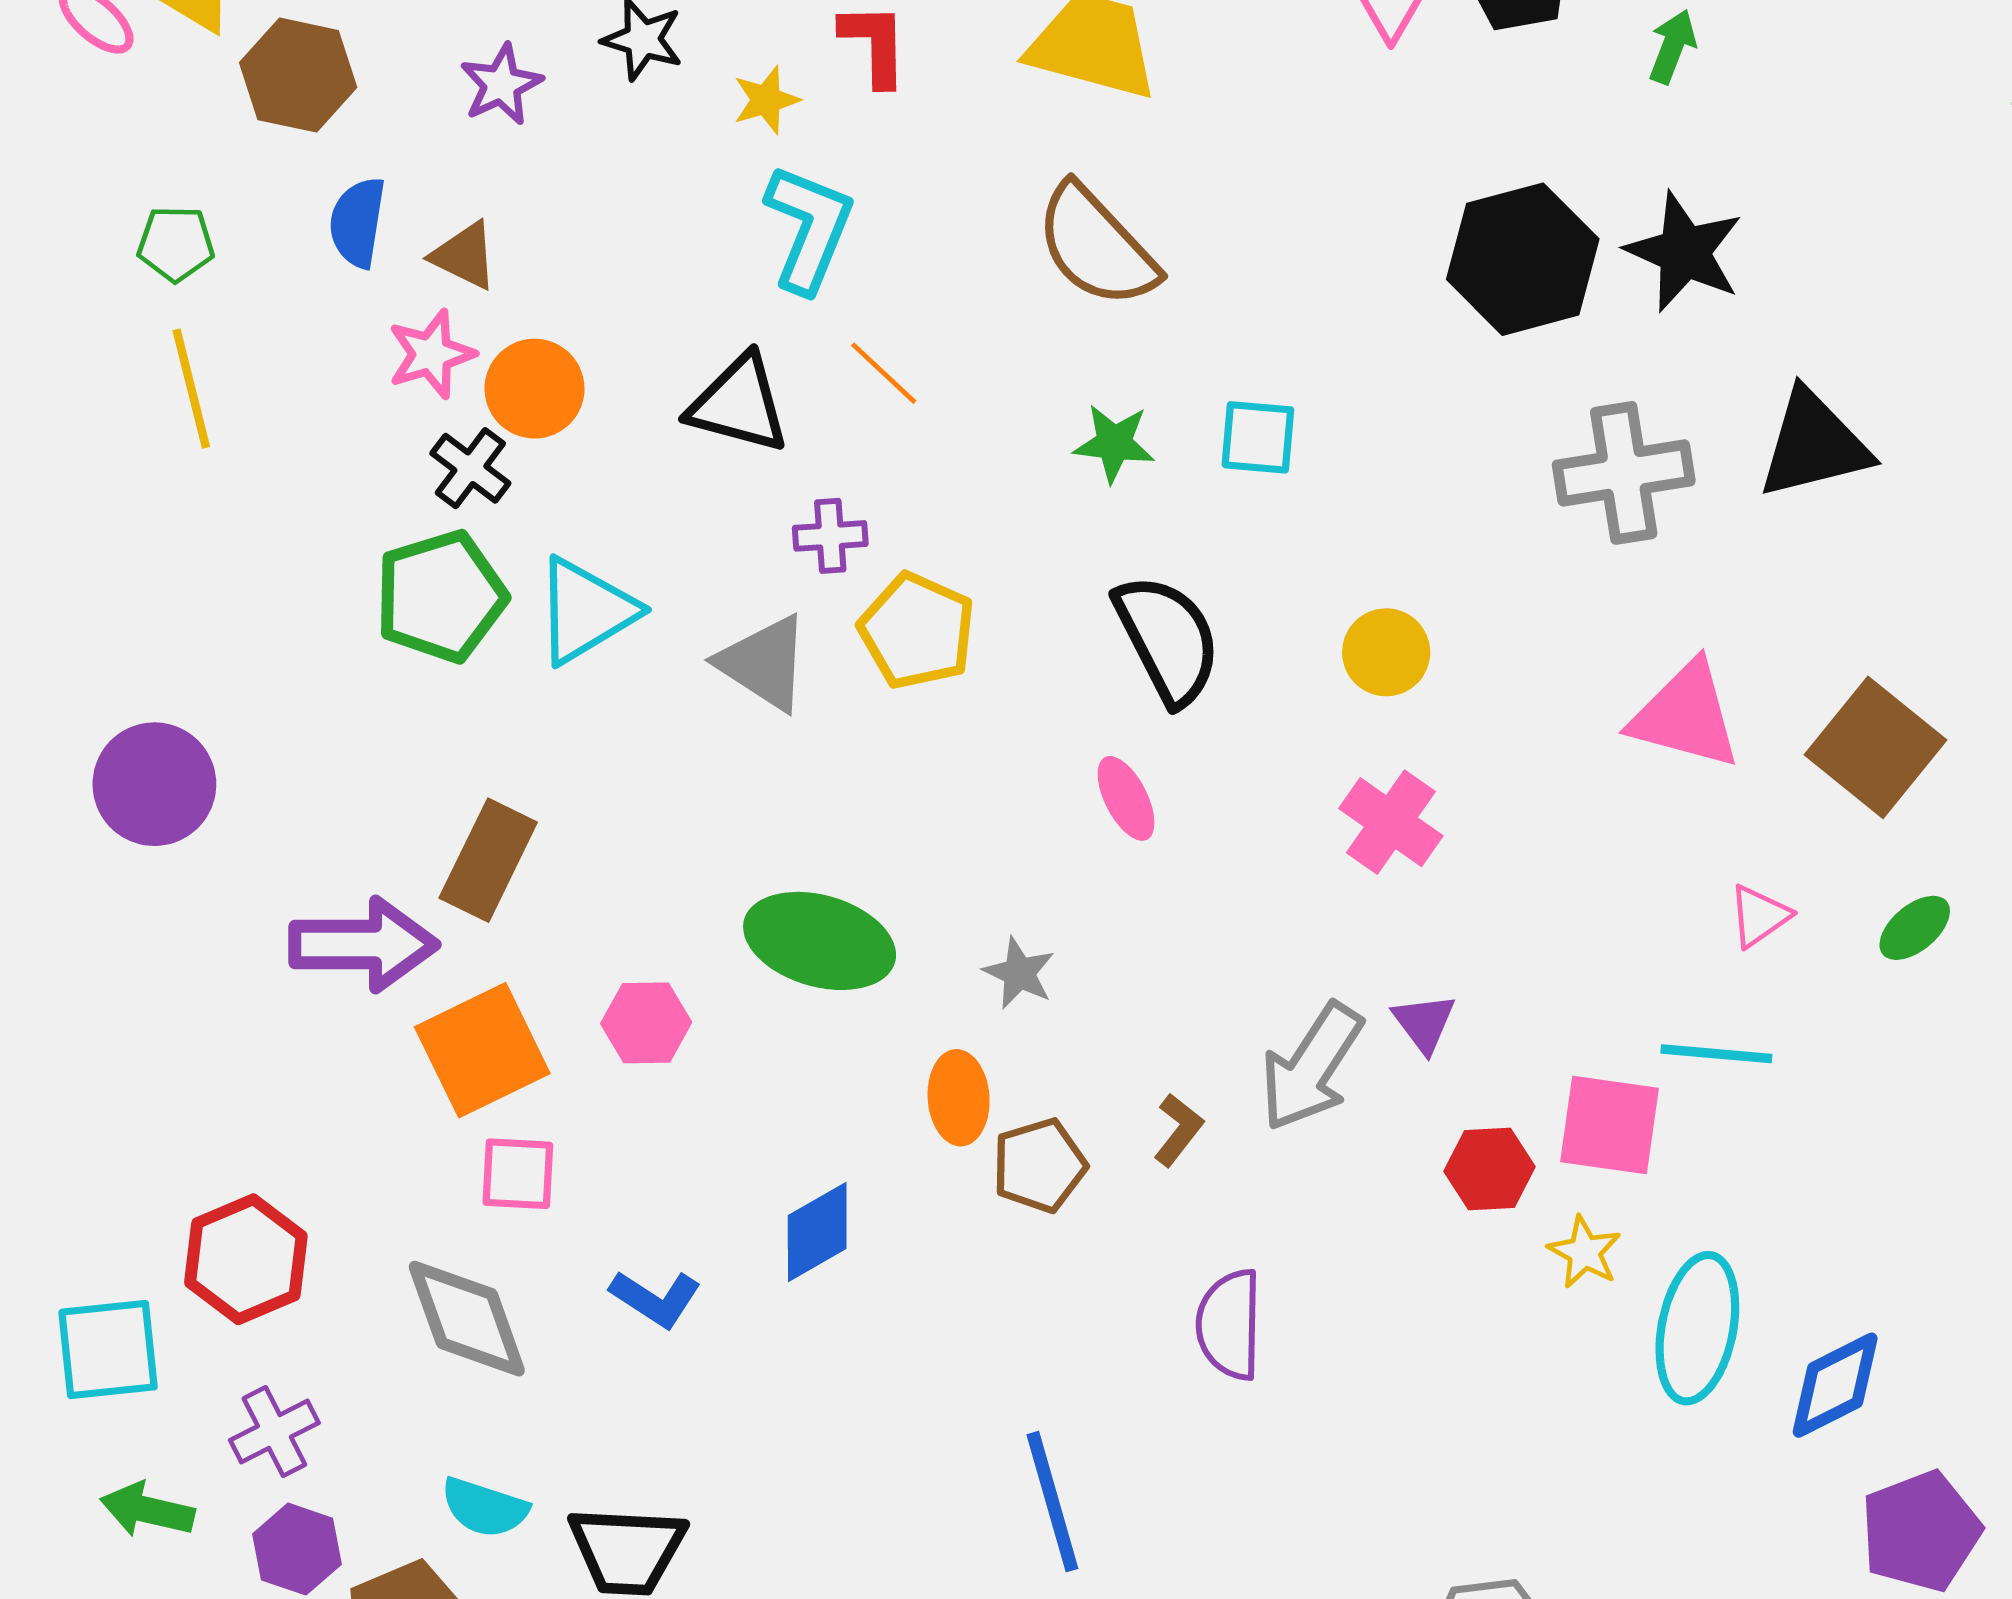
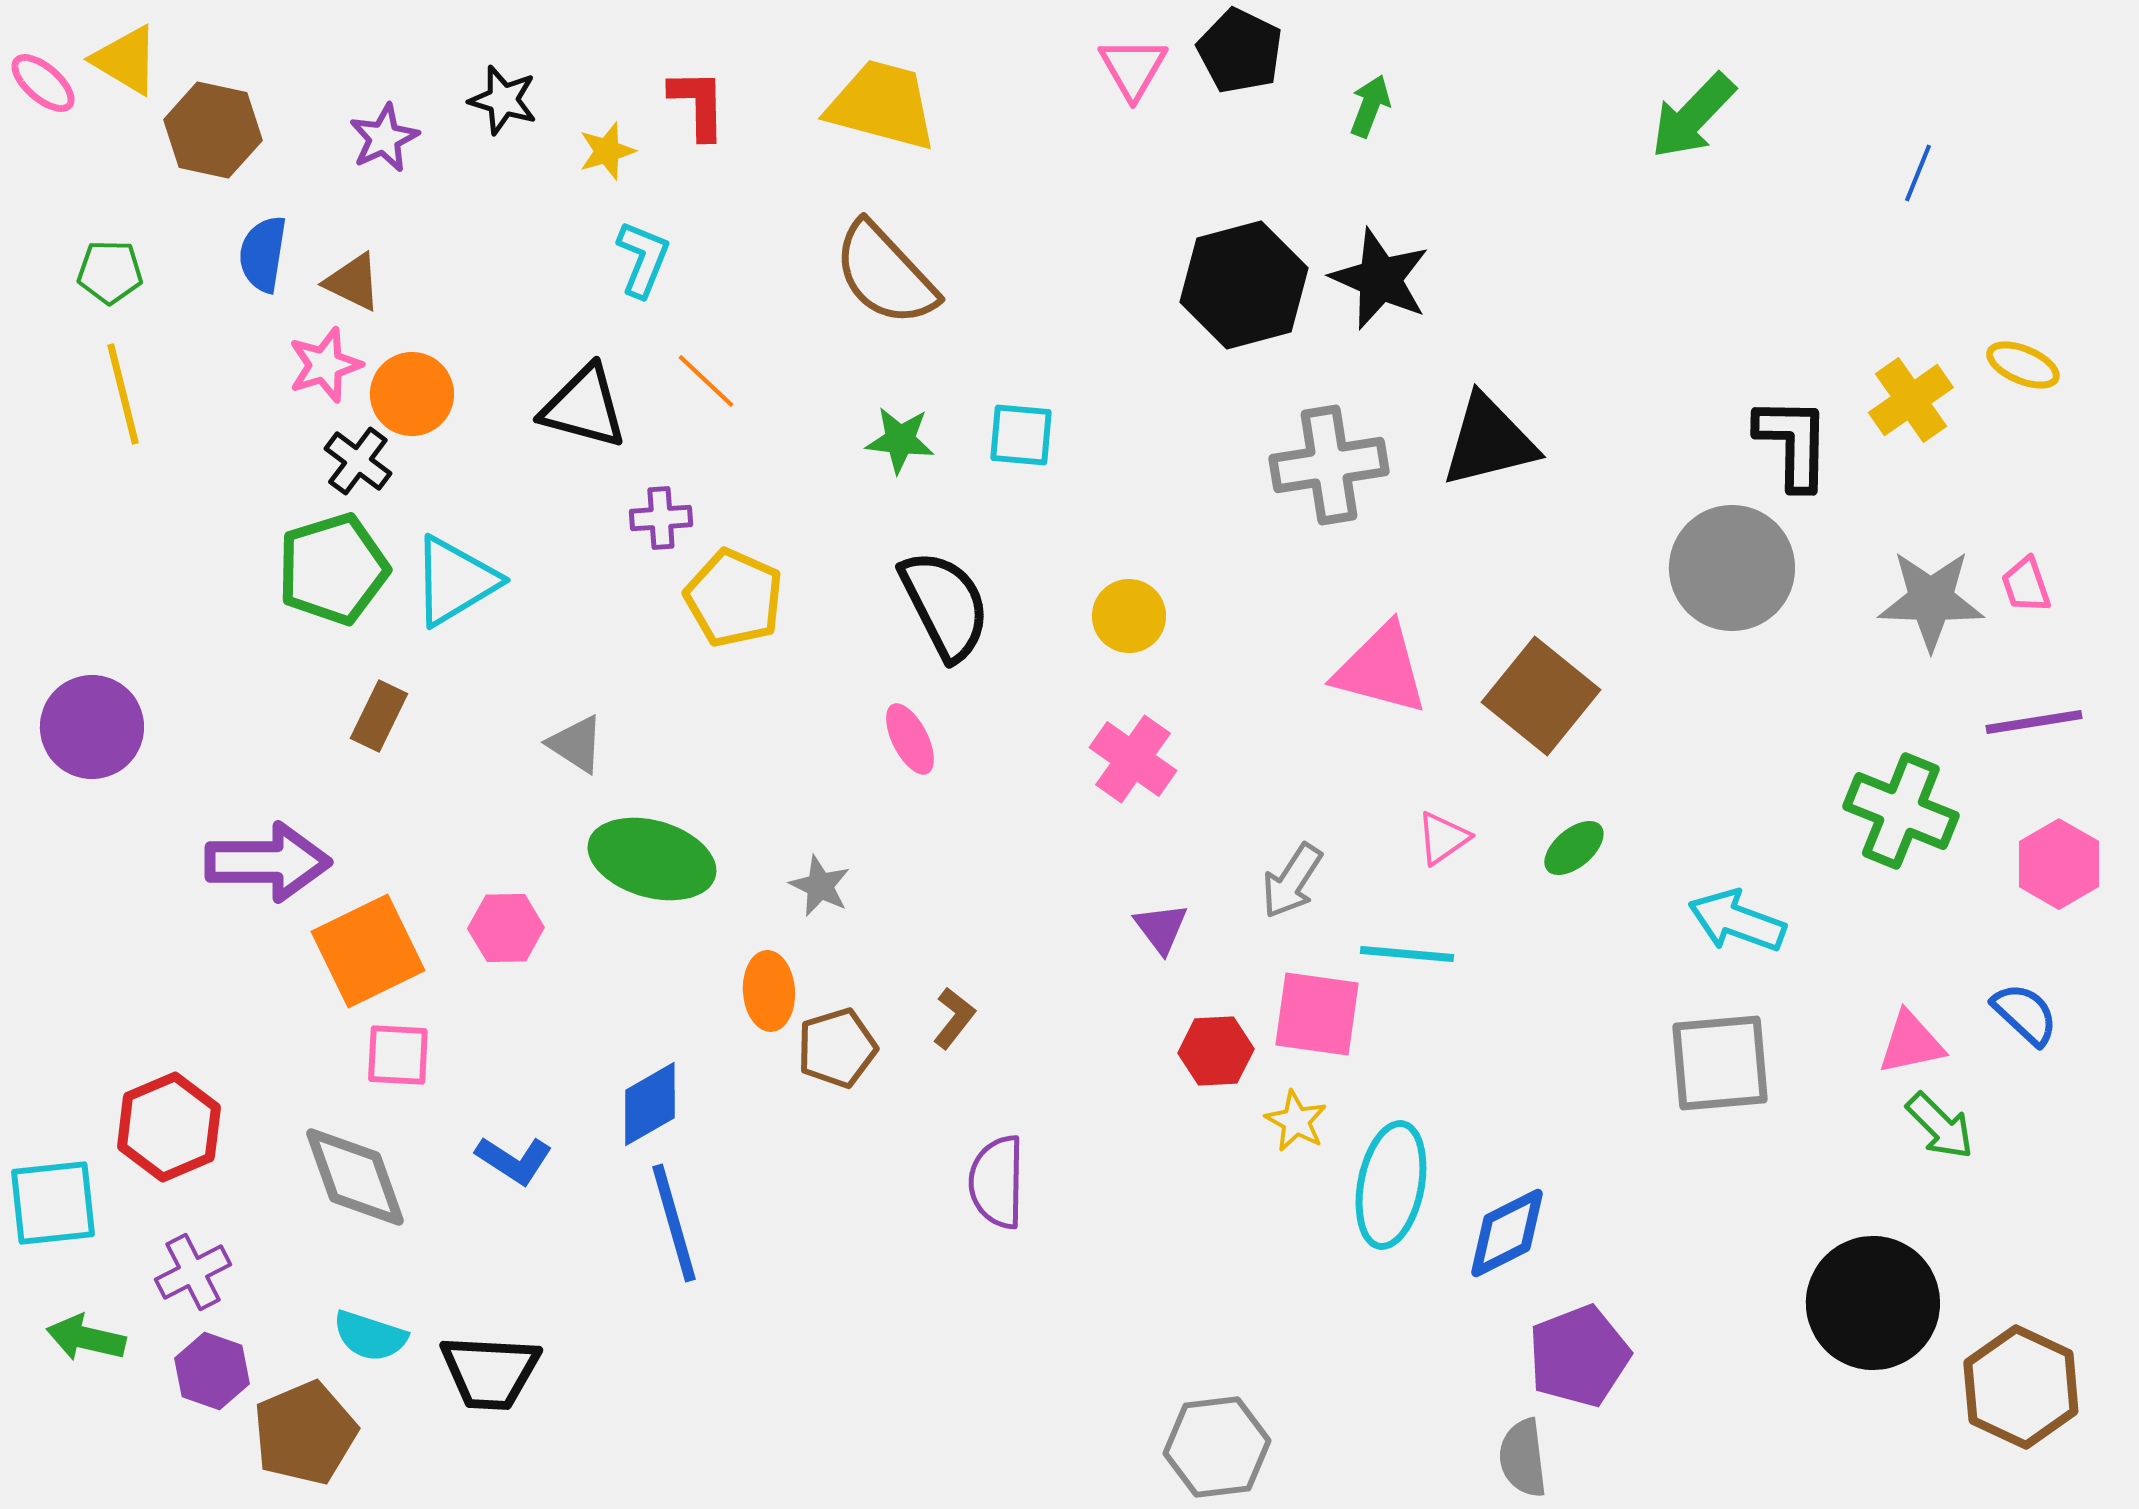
cyan L-shape: (809, 228) -> (643, 259), size x0.7
gray triangle: (764, 663) -> (576, 744), moved, size x0.7
brown rectangle: (488, 860) -> (379, 716), moved, size x0.7
gray arrow: (1311, 1067) -> (1292, 881), moved, size x0.7
blue line: (1052, 1502) -> (674, 1223), moved

